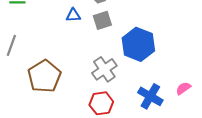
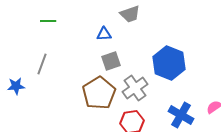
gray square: (102, 20) -> (111, 61), moved
brown pentagon: (44, 76) -> (99, 93), moved

